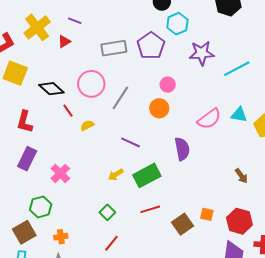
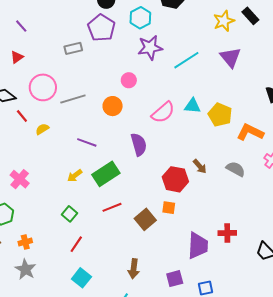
purple line: (75, 21) -> (21, 26), turned 32
cyan hexagon: (177, 24) -> (140, 18), moved
red triangle: (64, 42) -> (17, 57), moved
purple pentagon: (151, 46) -> (101, 28), moved
gray rectangle: (114, 48) -> (73, 48), moved, size x0.7
pink circle: (168, 85) -> (129, 80), moved
gray line: (120, 98) -> (73, 99), turned 45
red hexagon: (239, 221) -> (175, 179), moved

